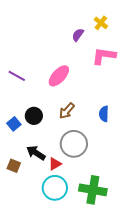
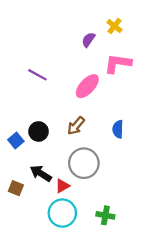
purple line: (17, 76) -> (37, 75), moved
pink ellipse: (59, 76) -> (87, 86), moved
green cross: (93, 190) -> (105, 215), size x0.6

